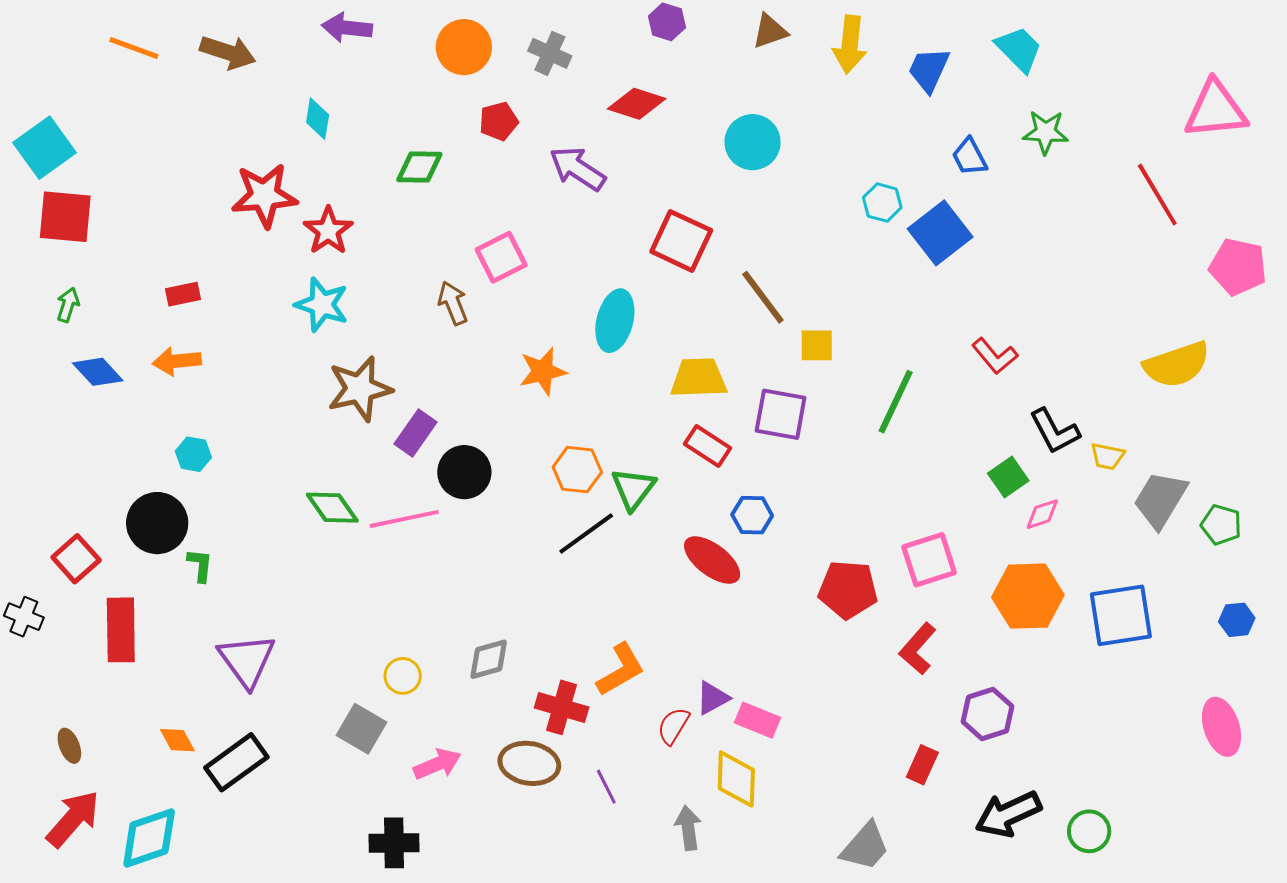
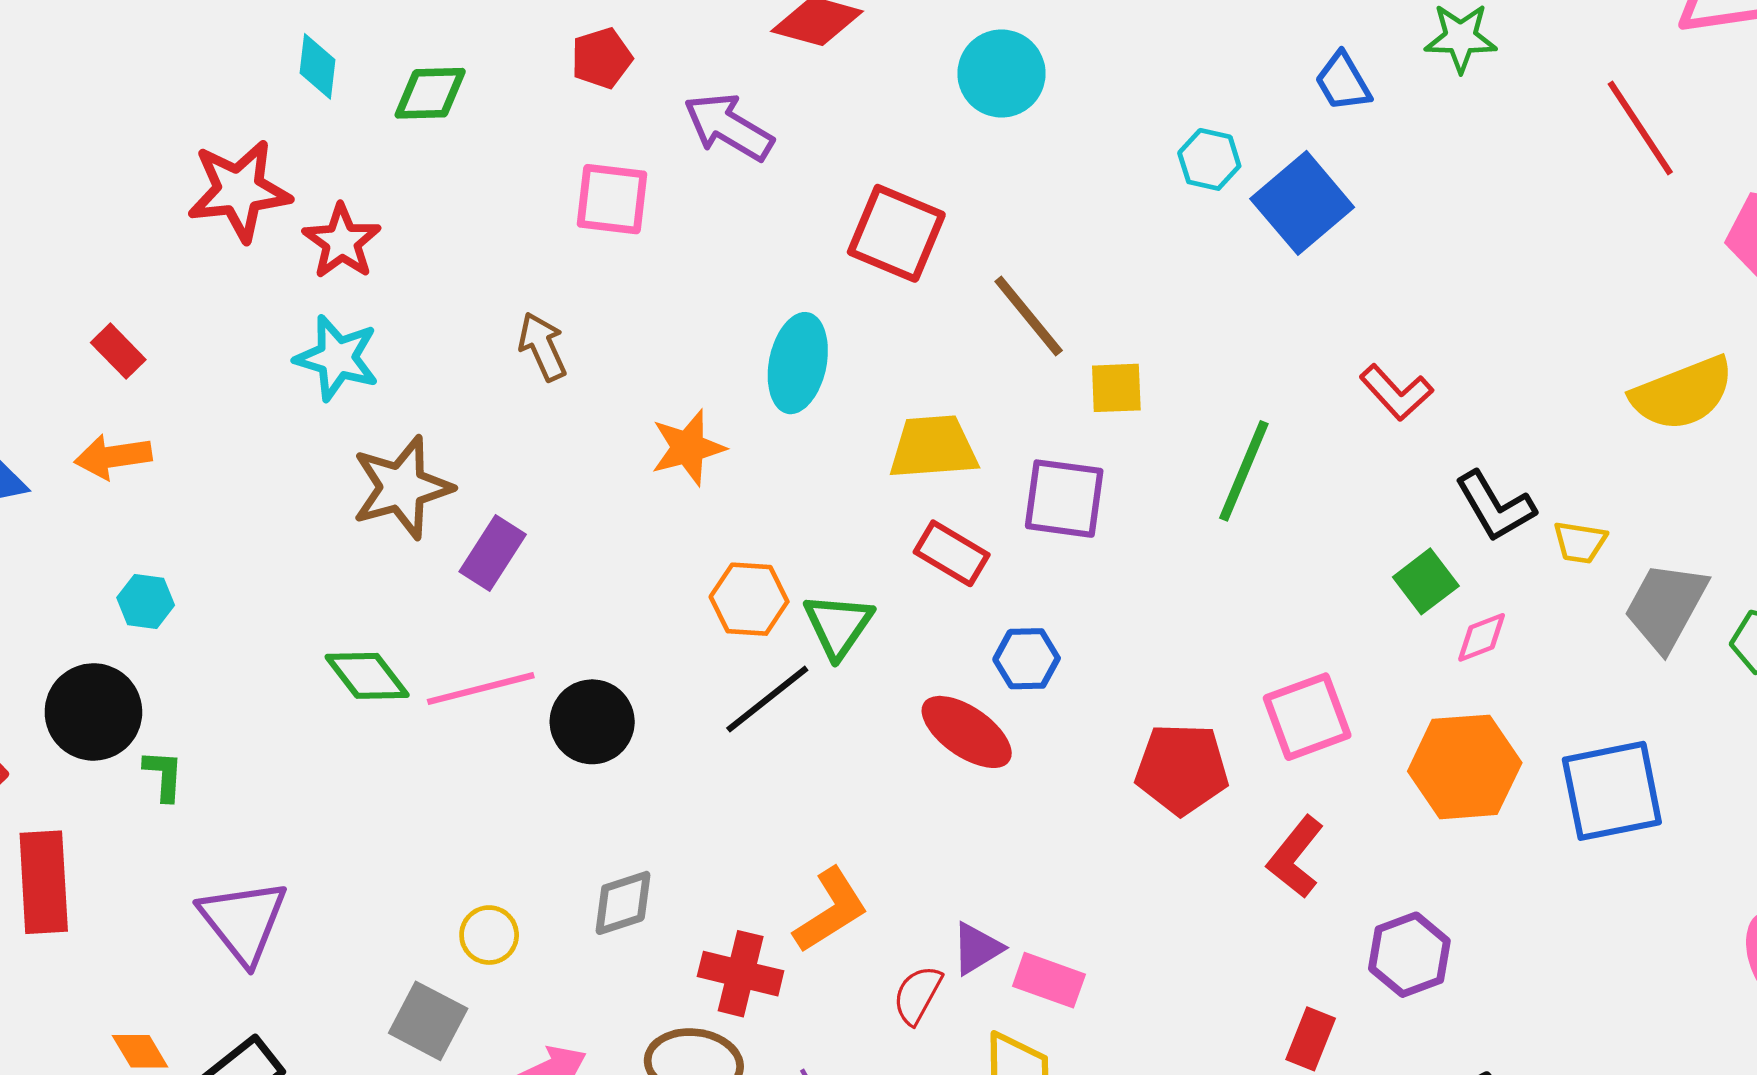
green diamond: (419, 167) -> (430, 93), moved
pink square: (501, 257) -> (612, 199), moved, turned 36
red rectangle: (183, 294) -> (118, 351), turned 60
black circle: (464, 472) -> (592, 722), moved

